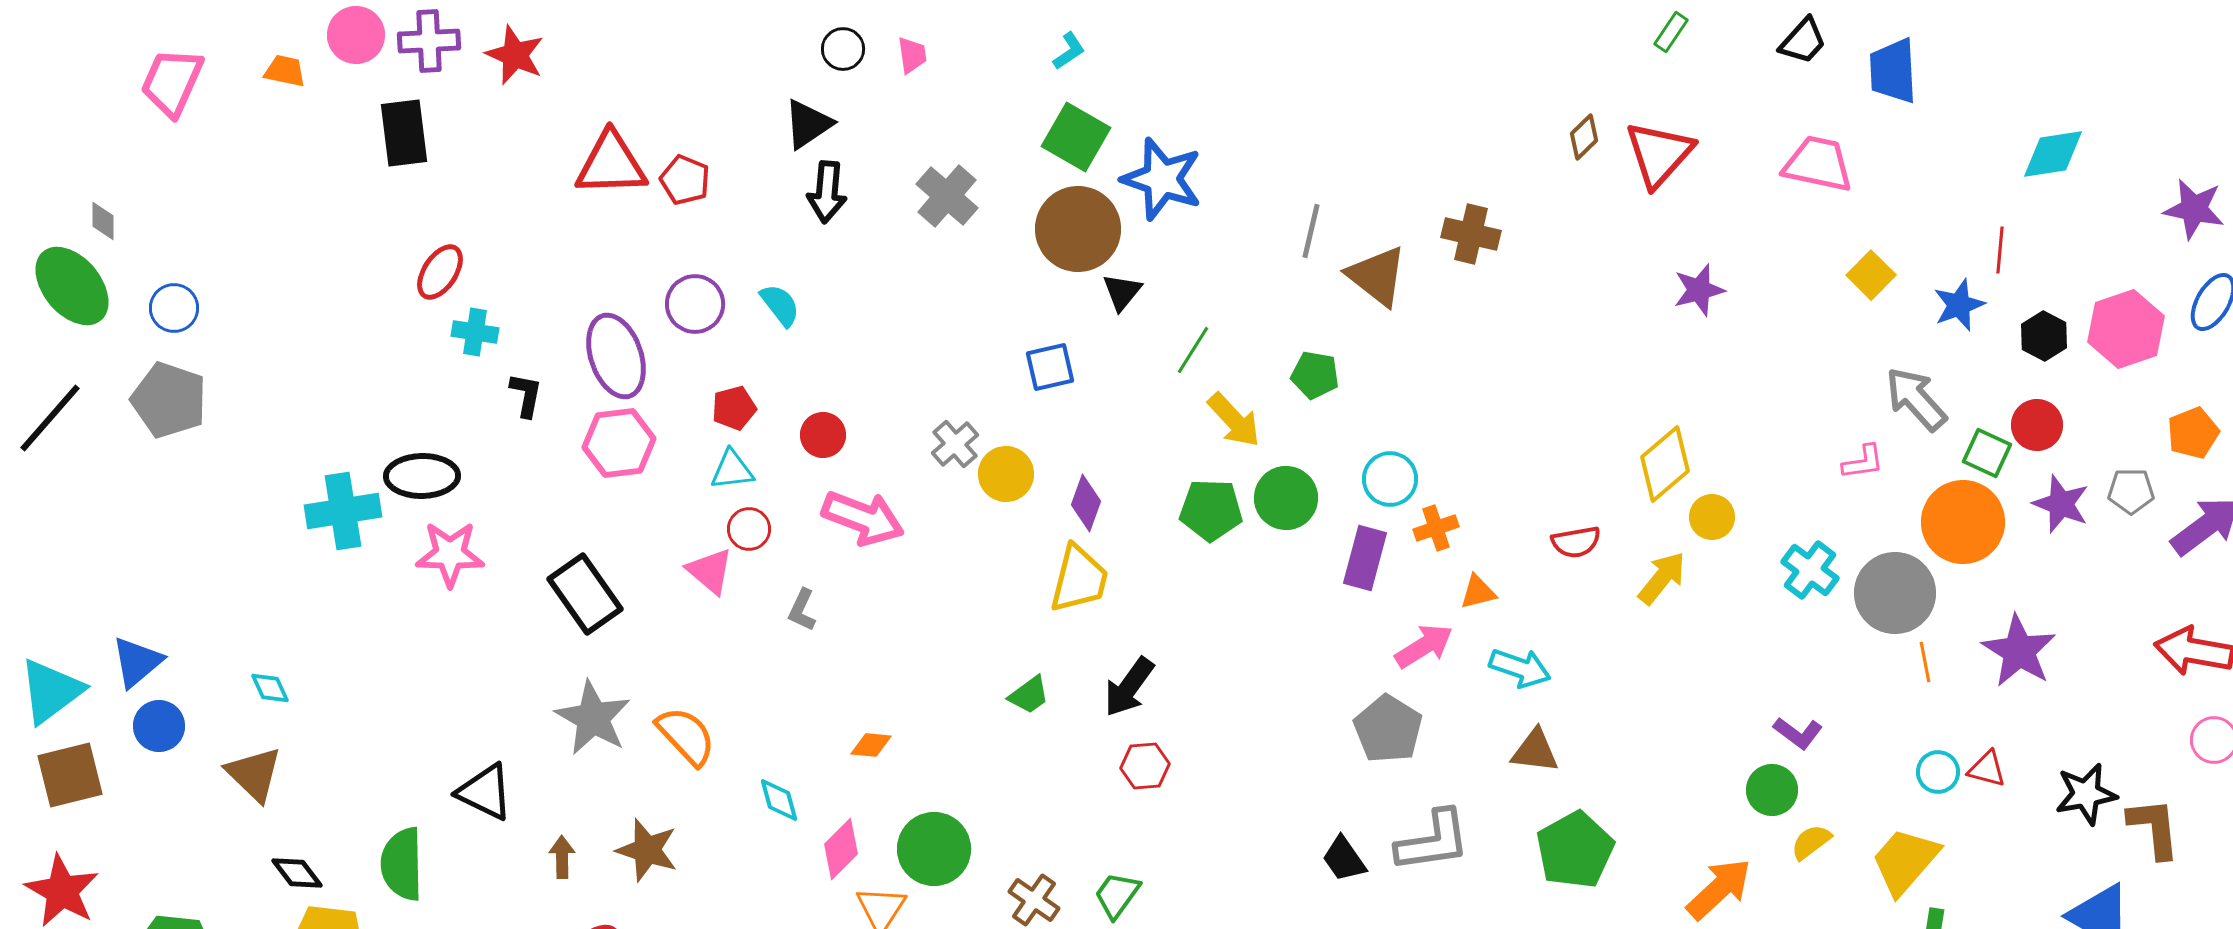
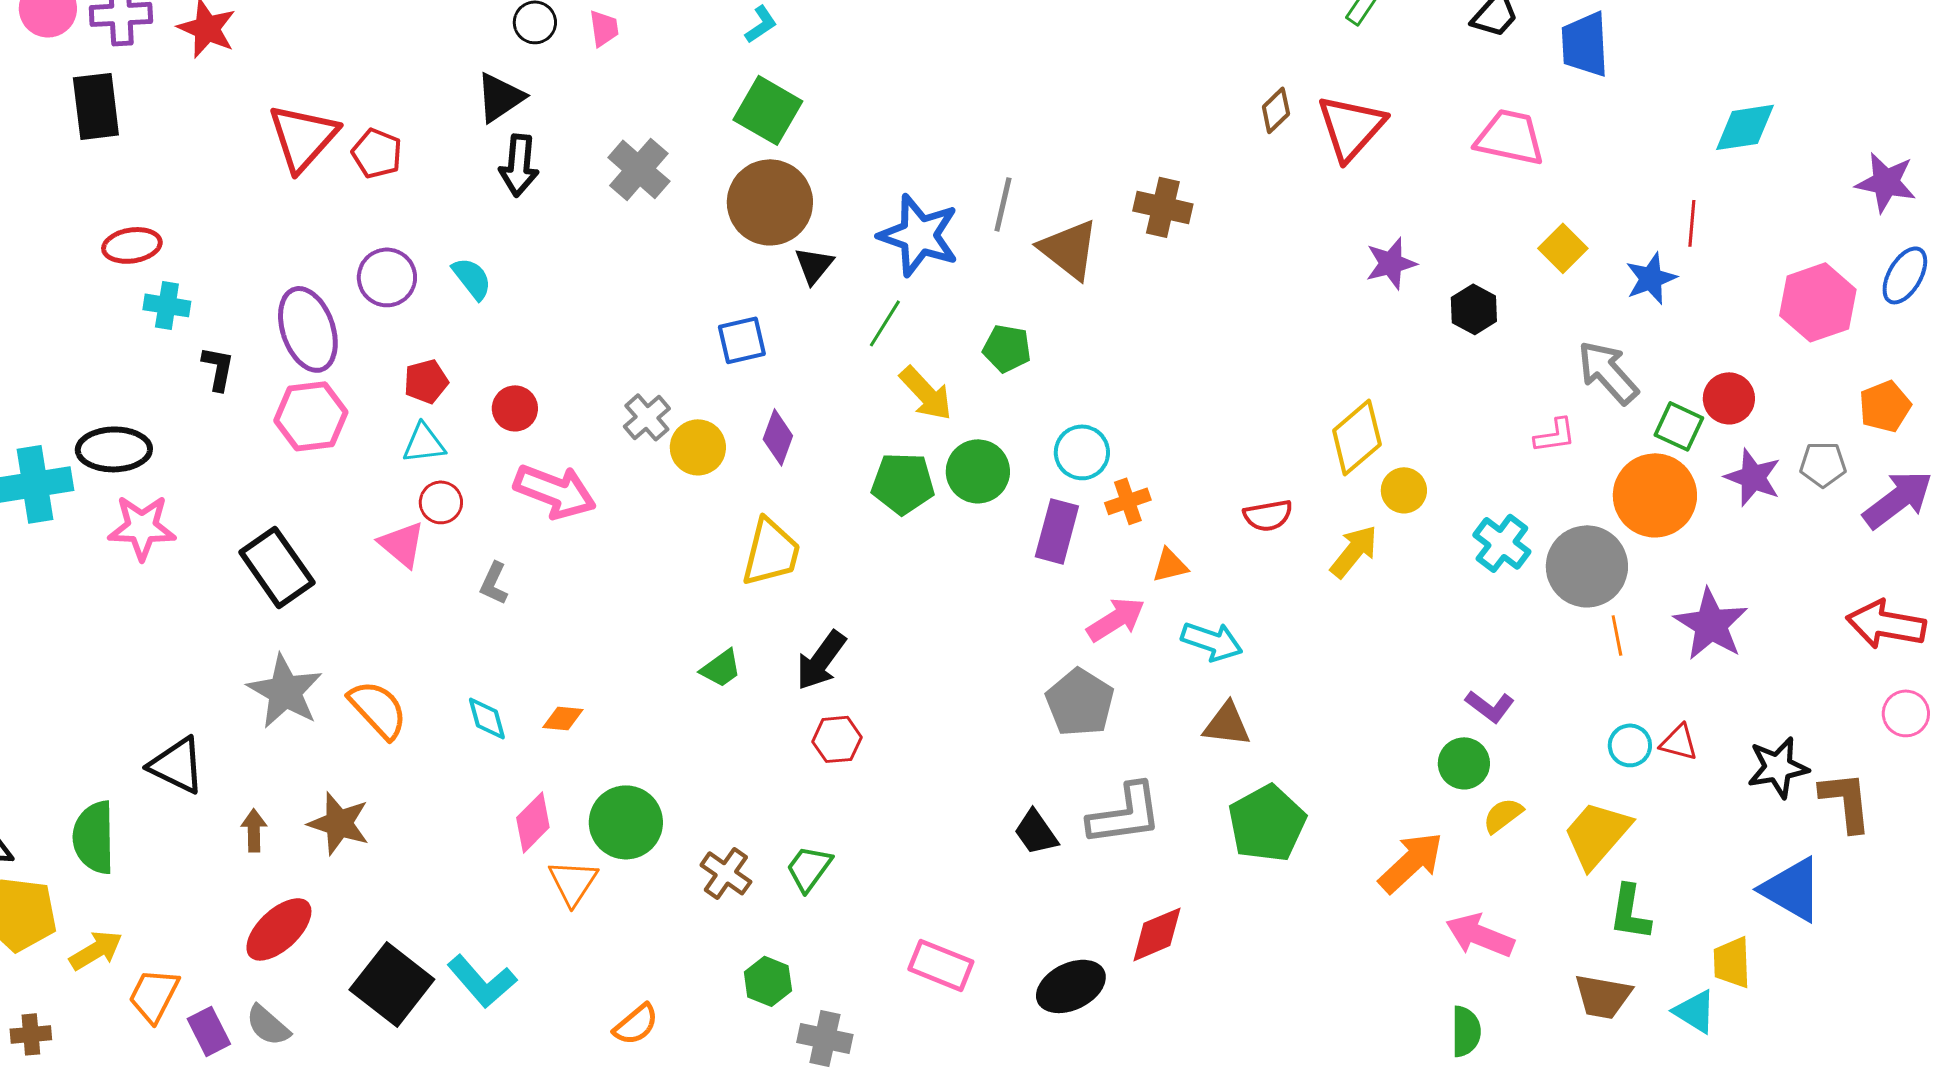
red triangle: (611, 164) -> (303, 137), turned -46
blue star: (1162, 179) -> (919, 235), moved
red ellipse: (440, 272) -> (132, 245), turned 48
black hexagon: (2044, 336) -> (1474, 309), moved
purple diamond: (1086, 503) -> (778, 437), moved
cyan diamond: (779, 800) -> (487, 718), moved

